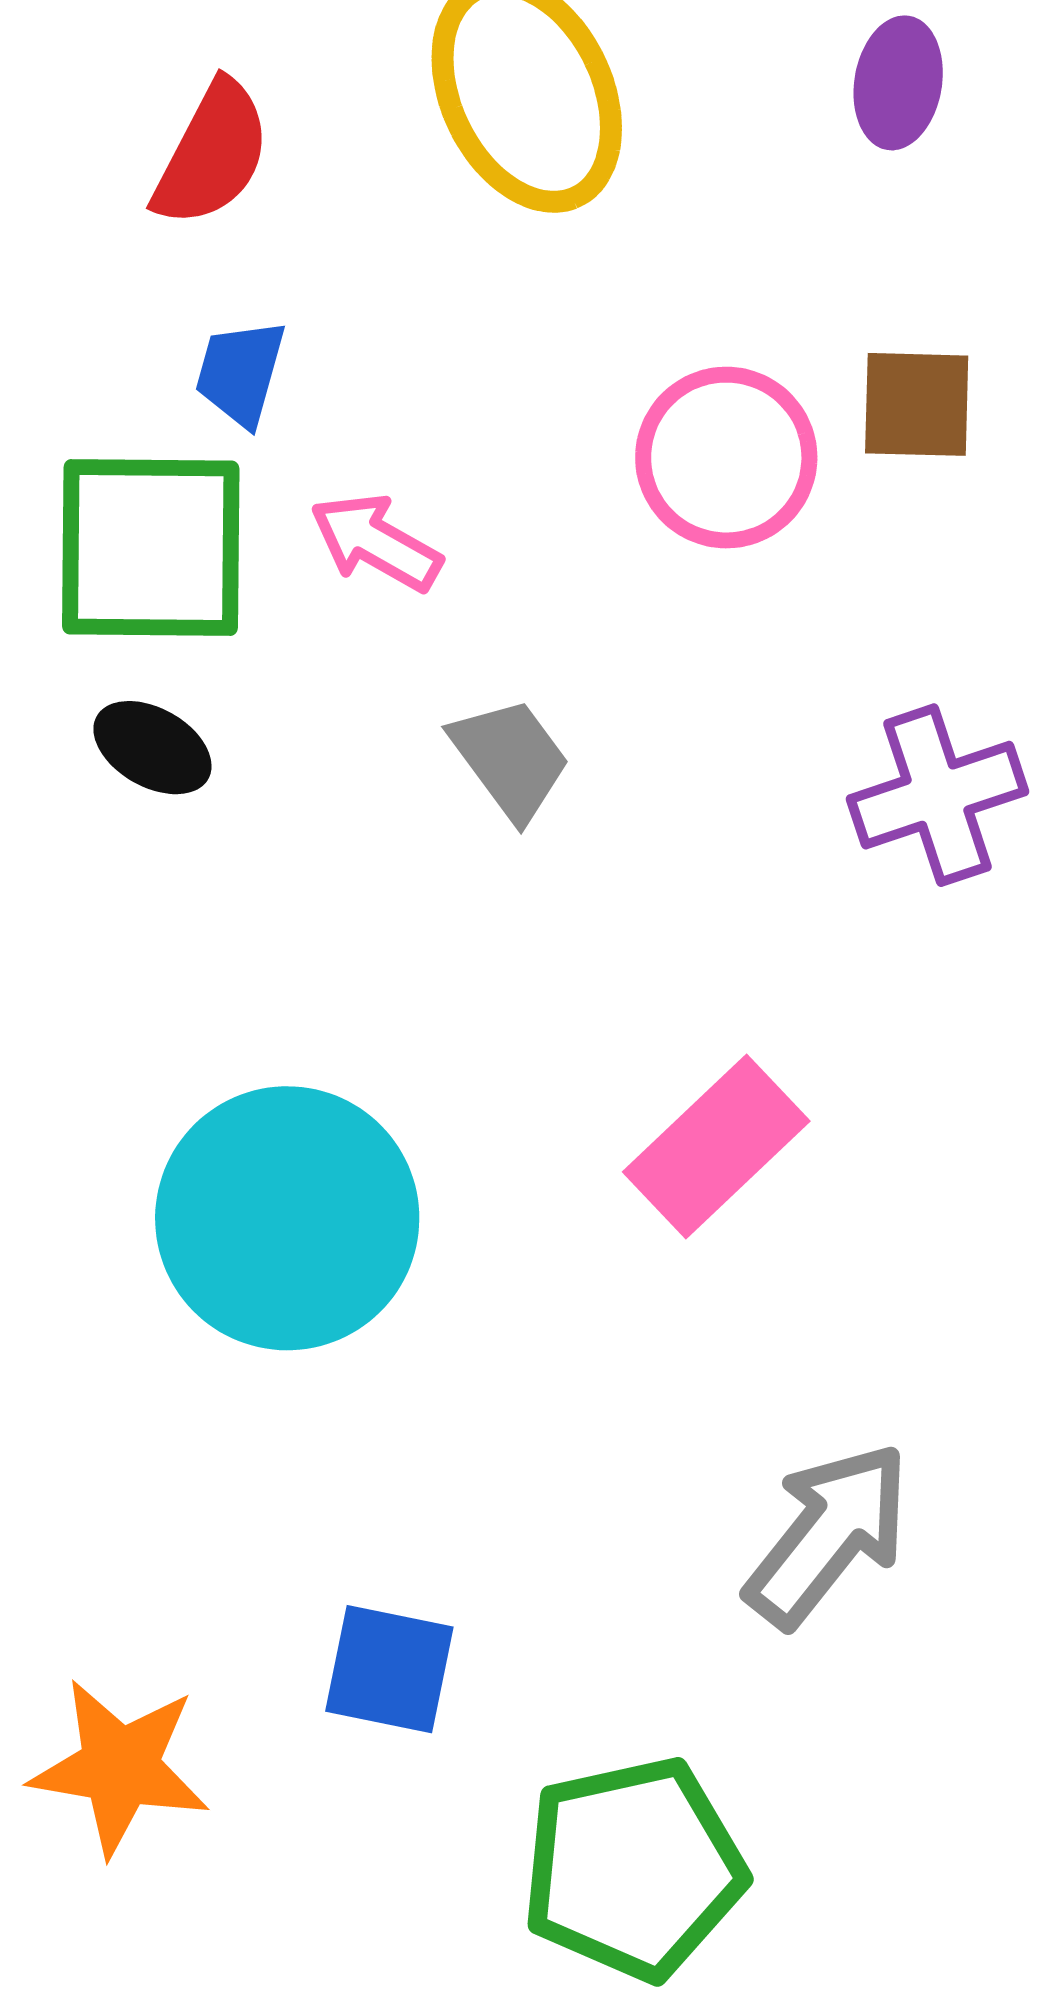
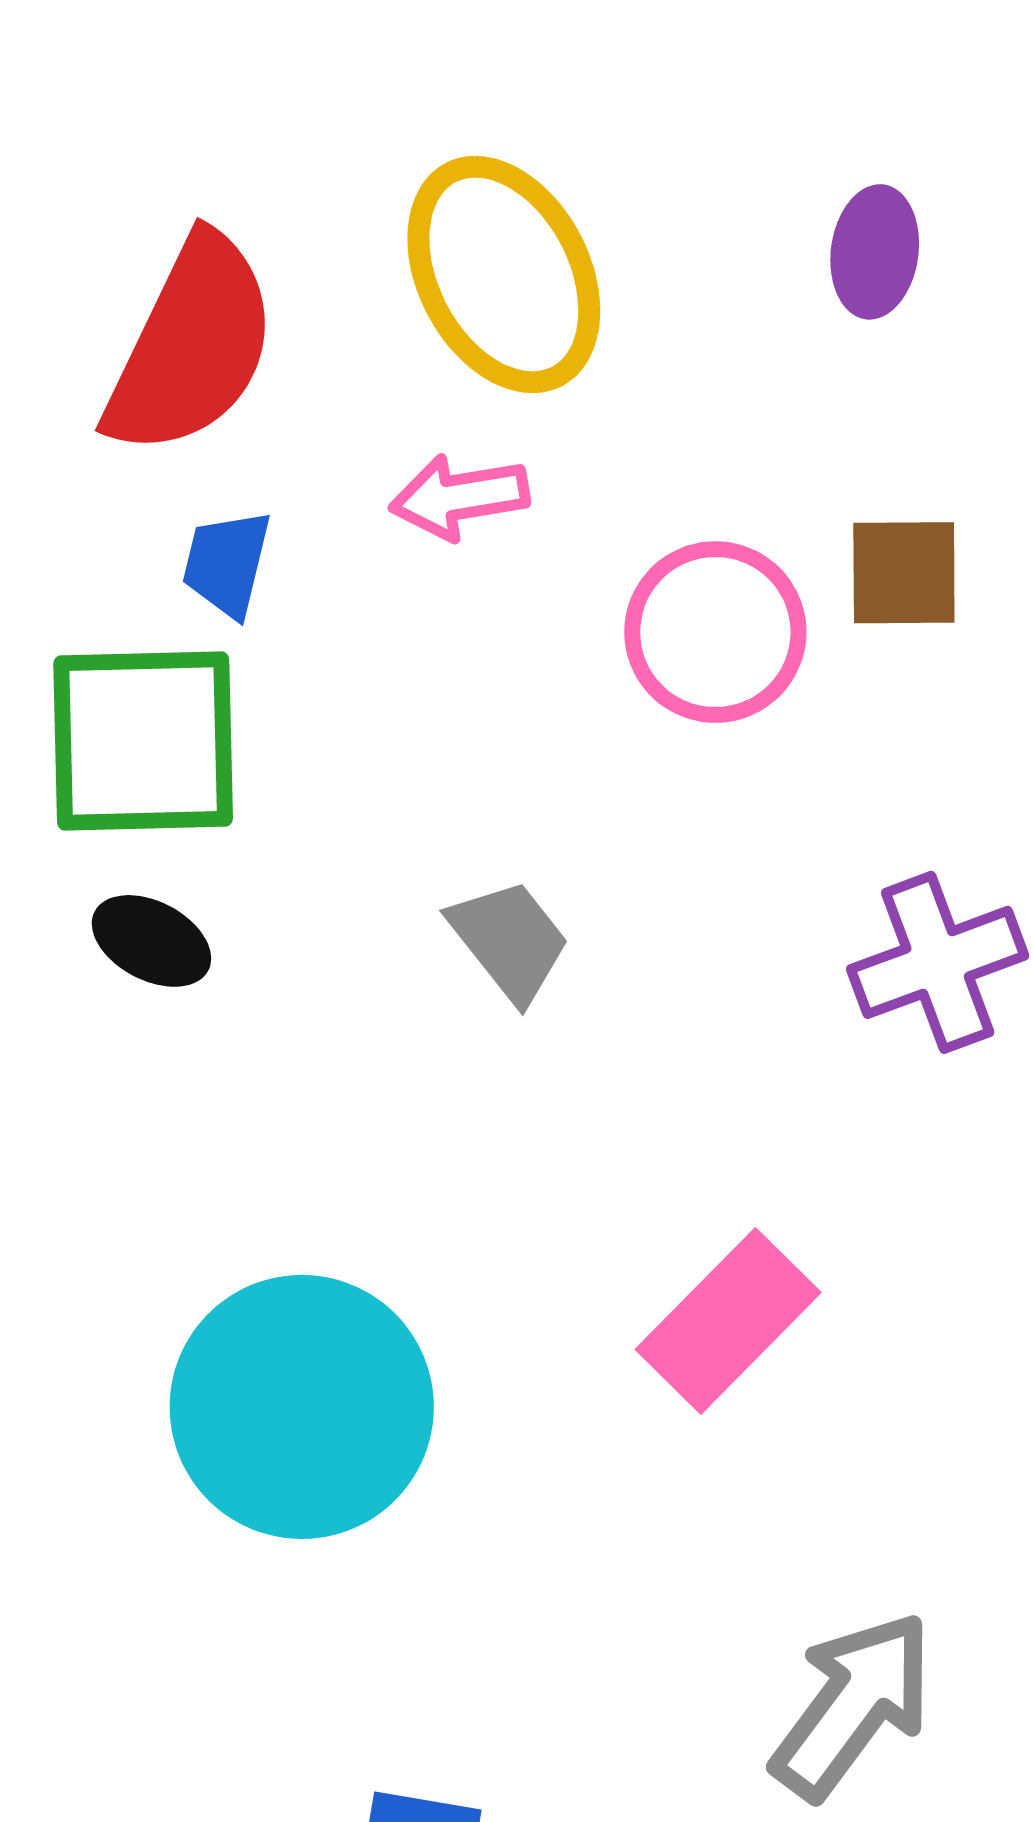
red semicircle: (212, 154) -> (191, 346), size x1.5
pink arrow: (376, 542) -> (459, 497), moved, turned -37

